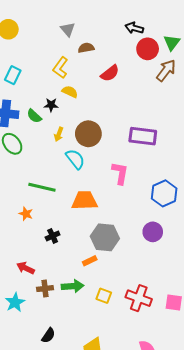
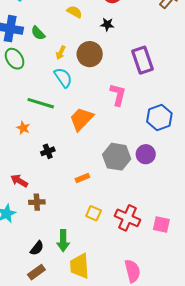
black star: (51, 105) -> (107, 24), moved
purple rectangle: (143, 136) -> (143, 60), turned 60
cyan semicircle: (75, 159) -> (63, 78), moved
orange trapezoid: (85, 201) -> (81, 119), turned -48
gray hexagon: (105, 237) -> (117, 157), moved
green arrow: (73, 286) -> (63, 241), moved, turned 90

